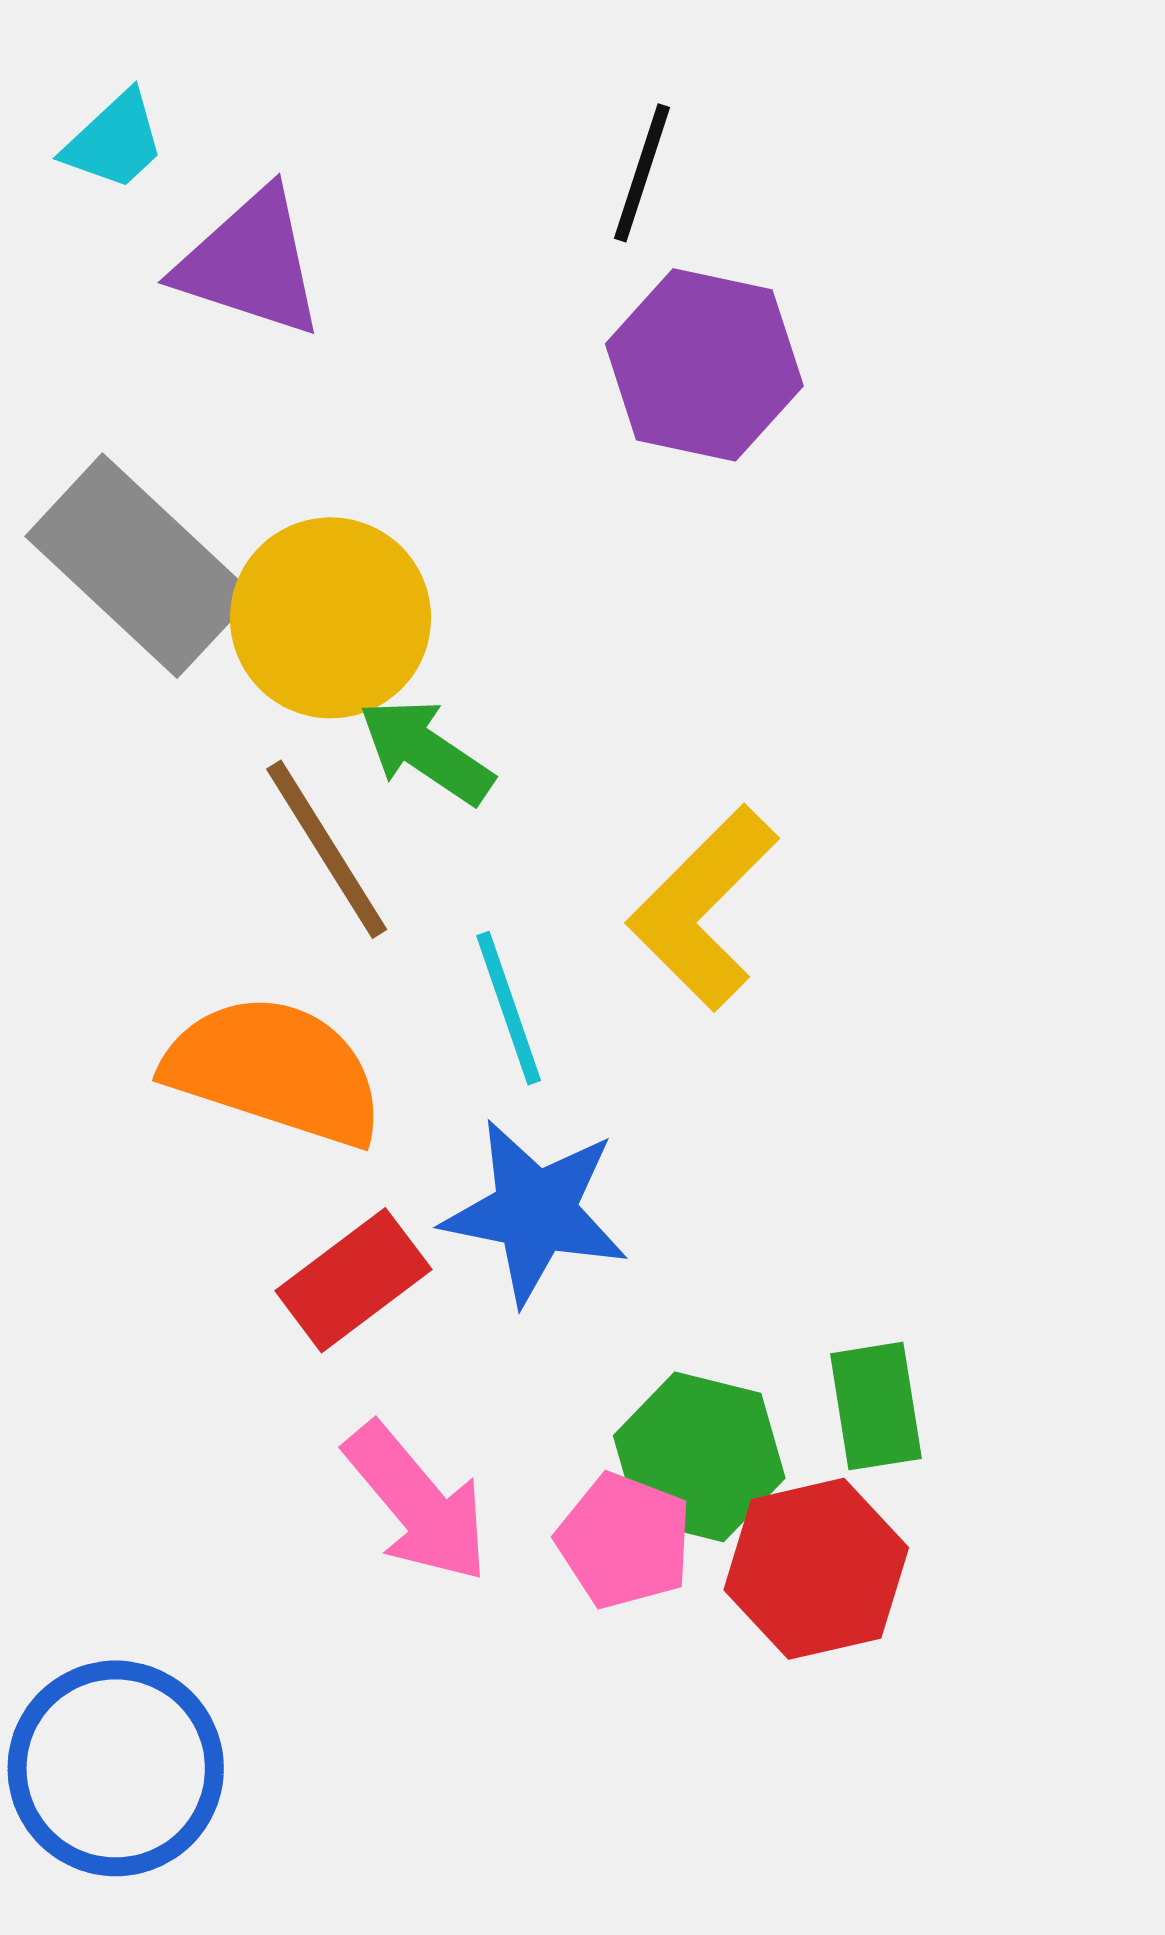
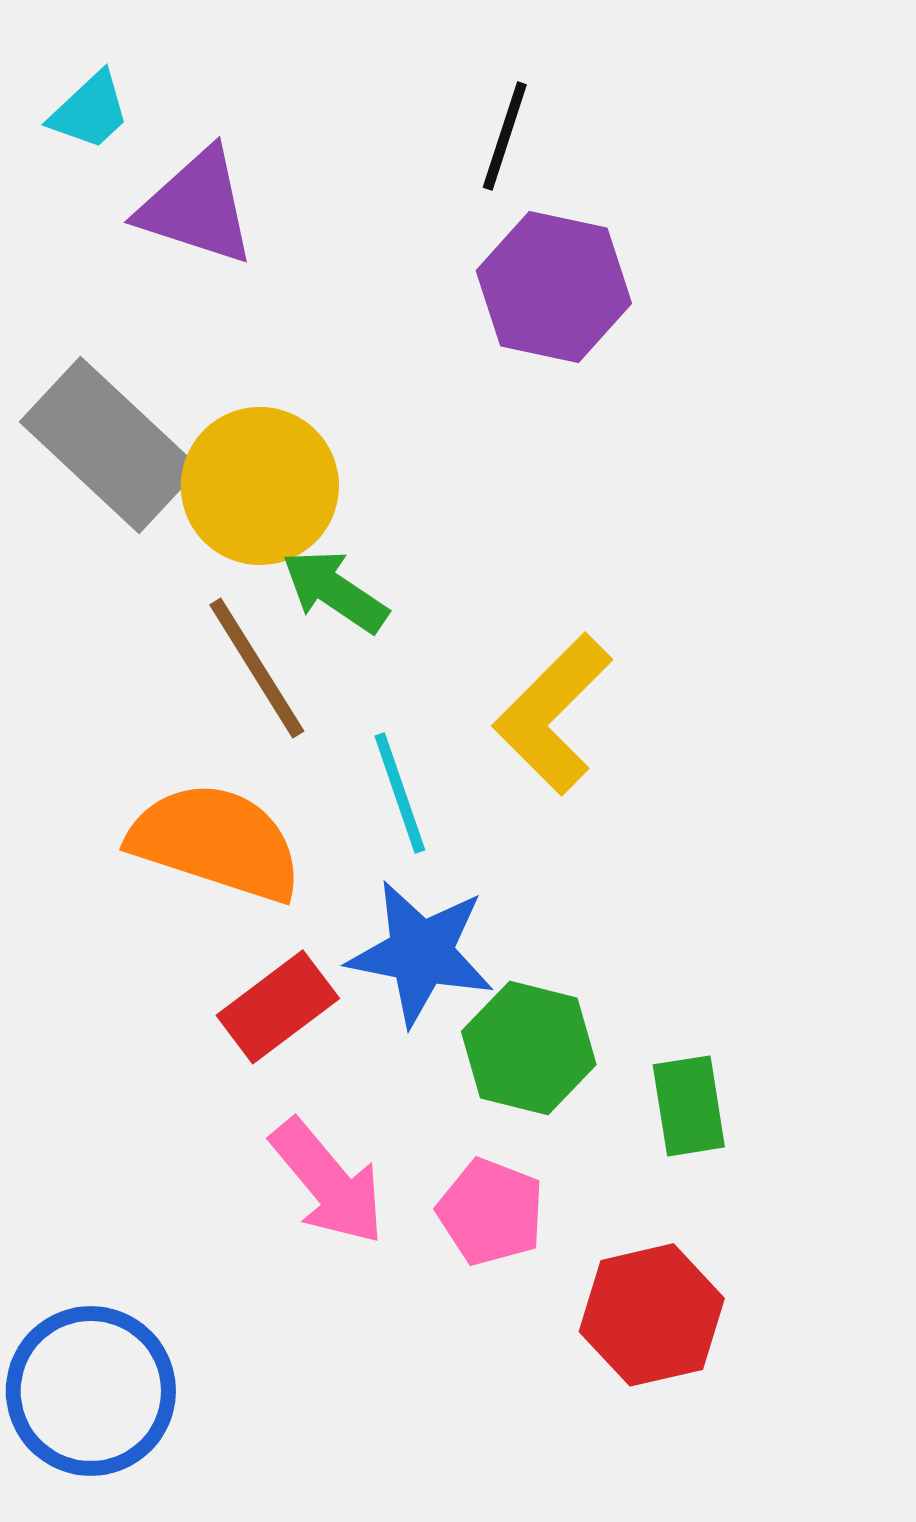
green hexagon: (699, 1457) -> (529, 1048), moved
red hexagon: (816, 1569) -> (652, 1315), moved

